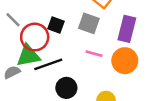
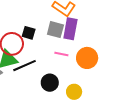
purple rectangle: (127, 29) -> (70, 29), moved
black circle: (66, 88) -> (50, 83), moved

